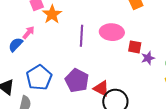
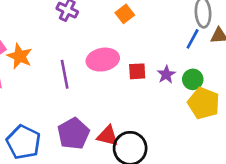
purple star: (148, 58) -> (166, 74), moved
purple pentagon: (77, 81) -> (73, 134), turned 30

